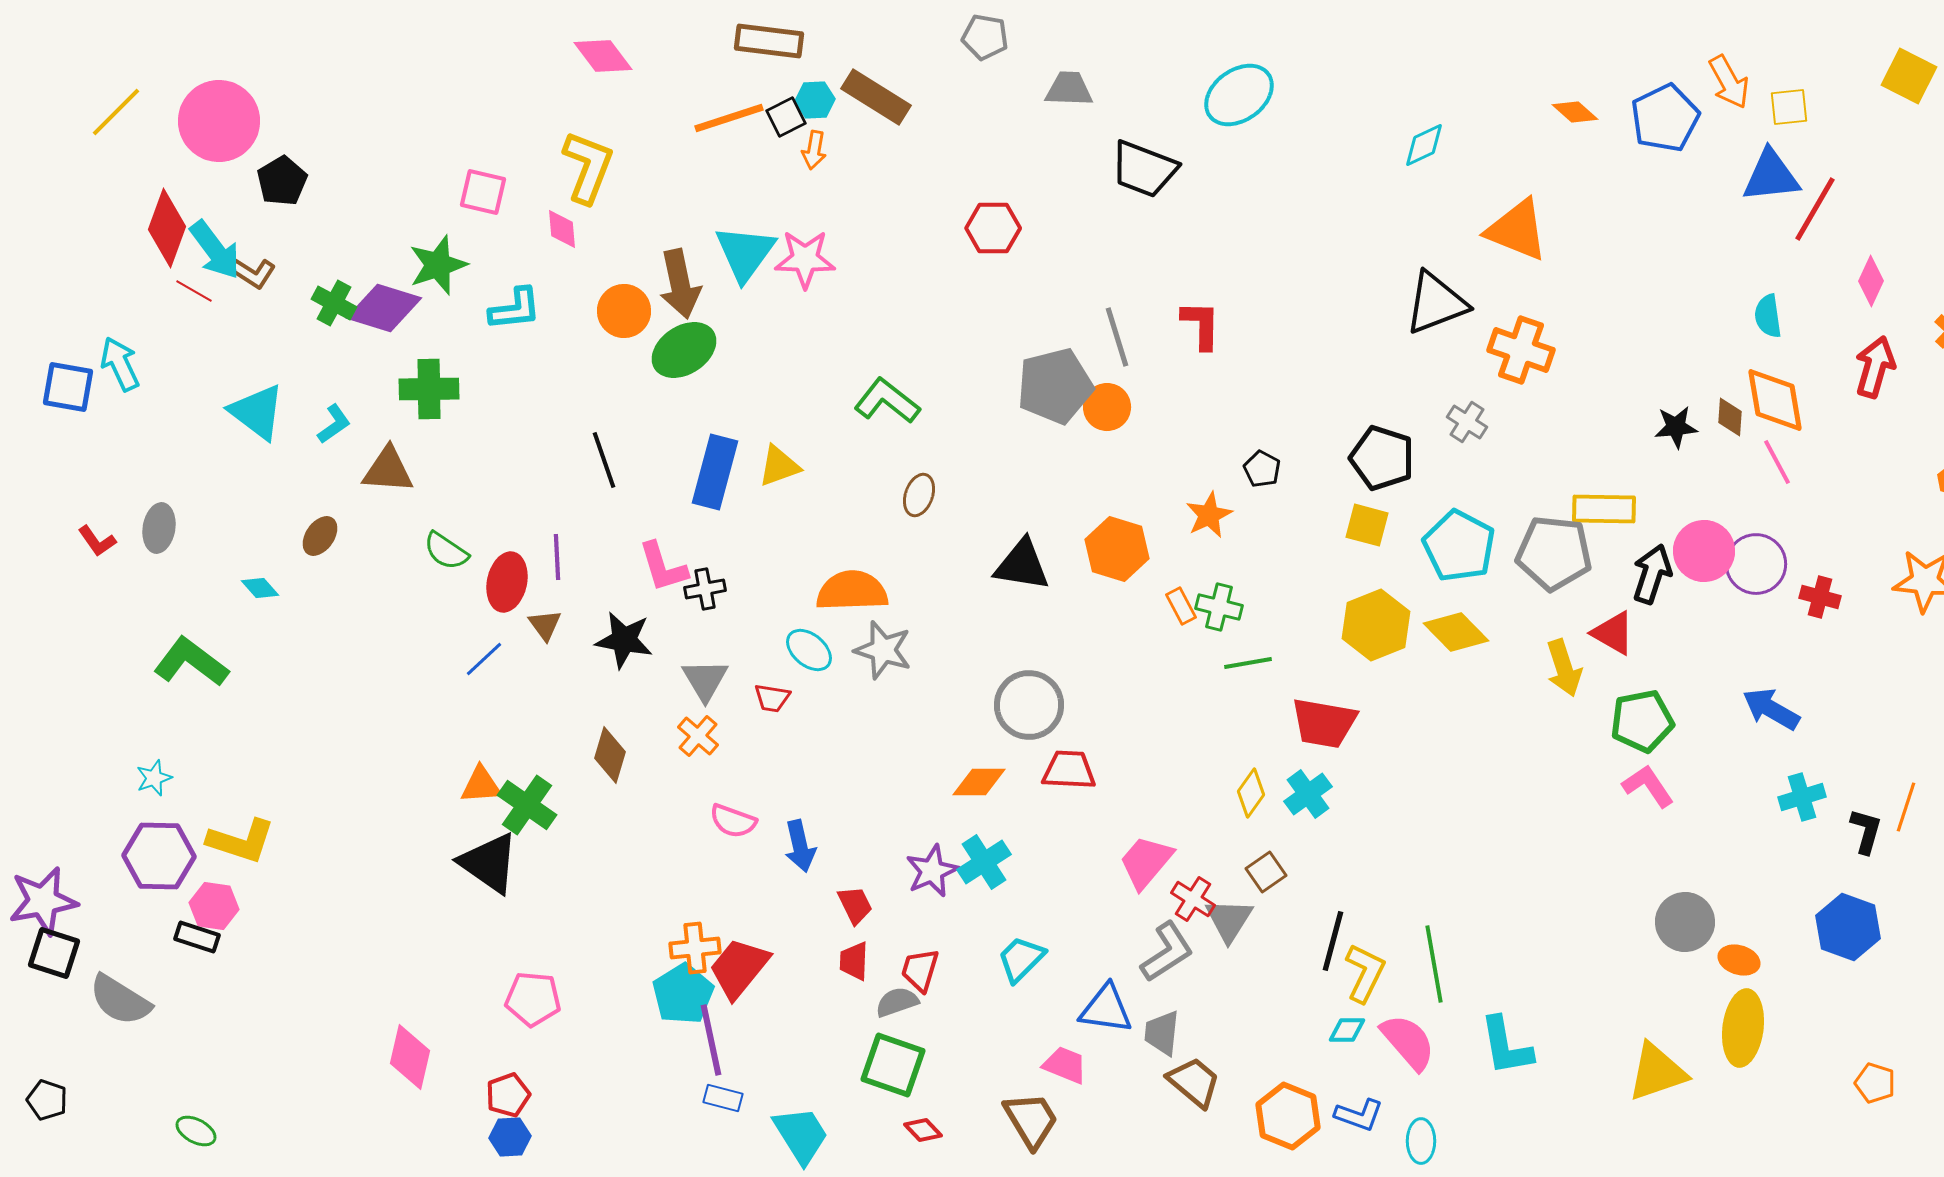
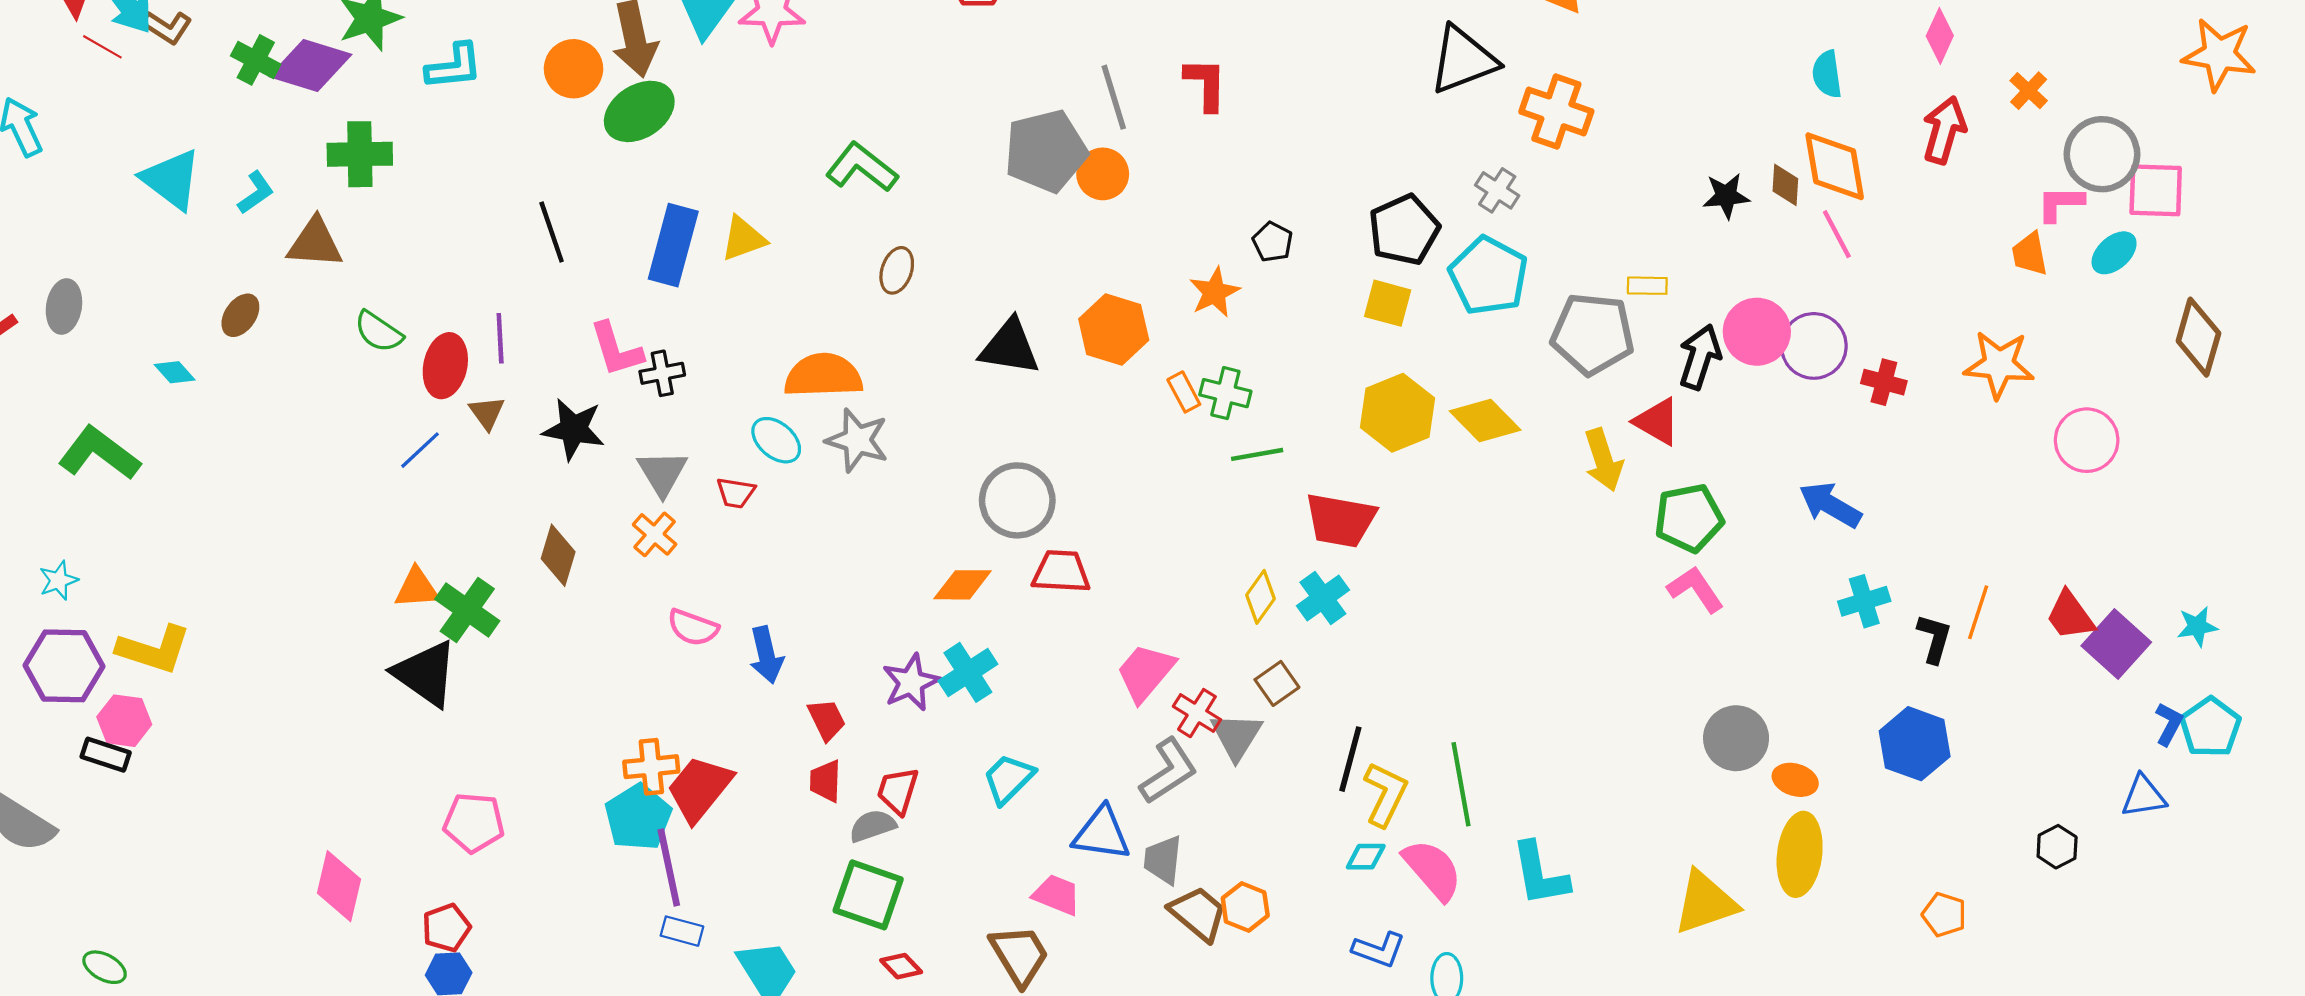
black pentagon: (1382, 458) -> (1404, 230), turned 30
yellow rectangle: (1604, 509) -> (1647, 286), size x0.6
cyan pentagon: (1459, 546) -> (1488, 276), moved
orange hexagon: (1288, 1116) -> (1245, 907), moved, size x0.7

